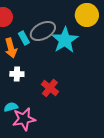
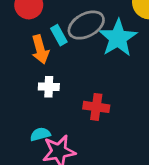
red cross: (50, 88) -> (96, 107), turned -30

